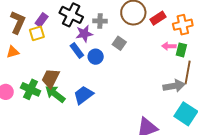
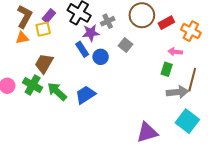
gray cross: (100, 21) -> (108, 21), turned -32
orange cross: (183, 25) -> (191, 31), turned 36
green rectangle: (181, 50) -> (167, 69), moved
orange triangle: (13, 52) -> (22, 38), moved
brown trapezoid: (51, 78) -> (44, 63), moved

